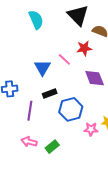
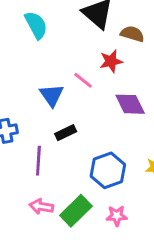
blue hexagon: (71, 109) -> (108, 170), moved
pink star: (91, 129) -> (117, 216), moved
green rectangle: (52, 147) -> (76, 211), size x1.5

